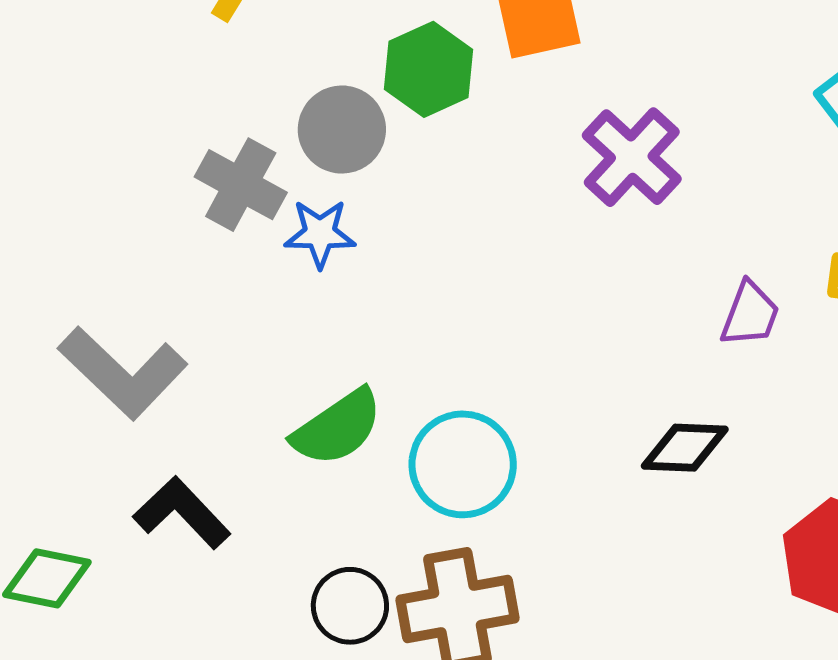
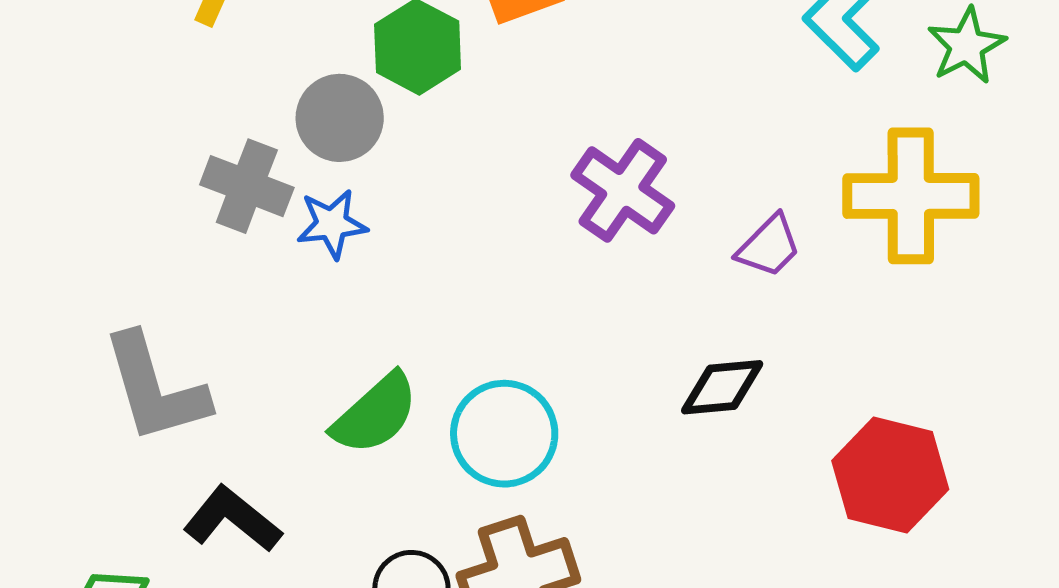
purple cross: (632, 157) -> (623, 190), moved
purple trapezoid: (750, 314) -> (769, 246), turned 32
gray L-shape: (123, 373) -> (155, 388), turned 38

